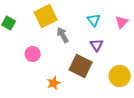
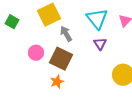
cyan triangle: (94, 20) -> (97, 19), size x1.6
brown square: (81, 66) -> (61, 59), moved

